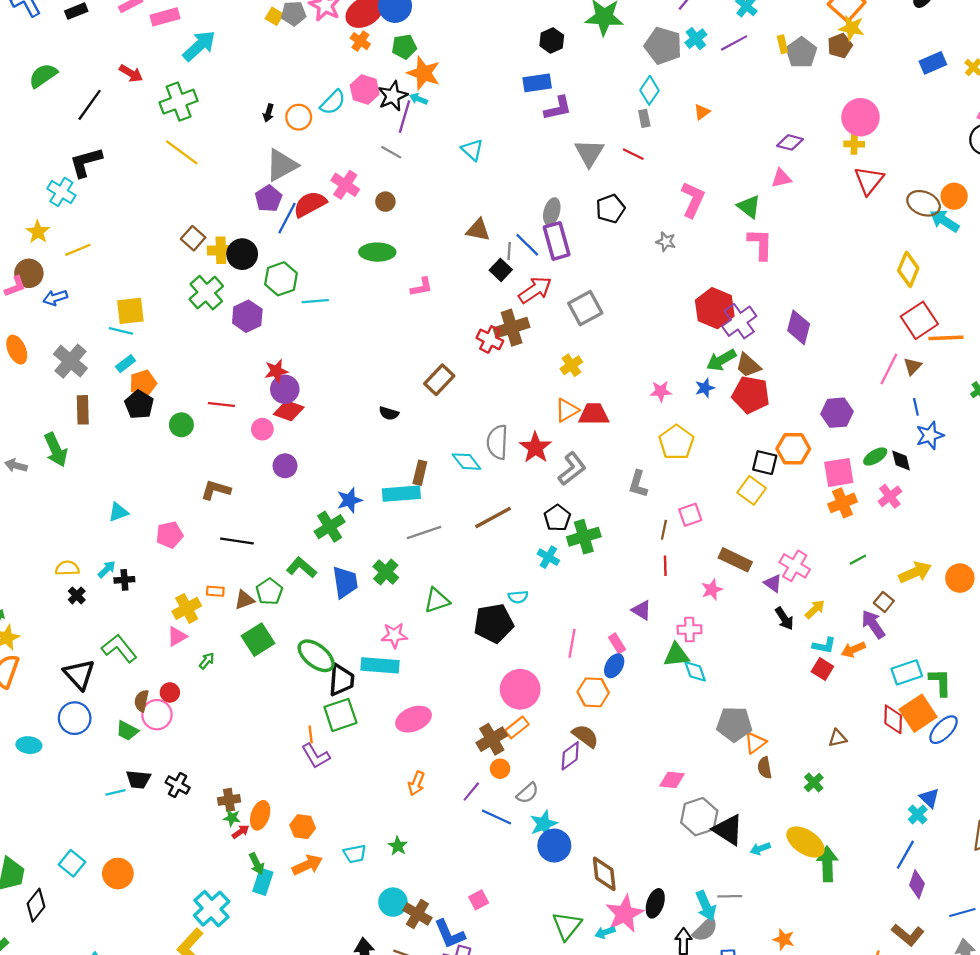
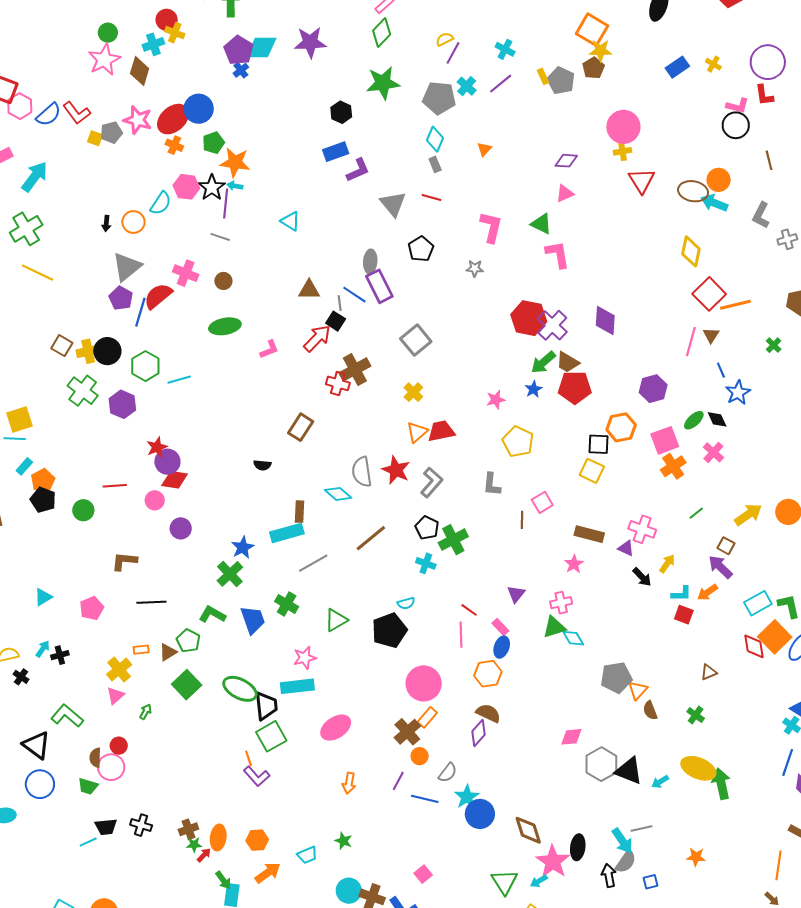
red arrow: (535, 290) -> (317, 338), moved
red line: (665, 566) -> (469, 610), moved, turned -42
purple triangle: (642, 610) -> (516, 594), turned 48

